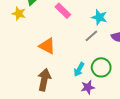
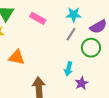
orange triangle: (47, 46) -> (17, 57), moved
green circle: (101, 67) -> (91, 48), moved

